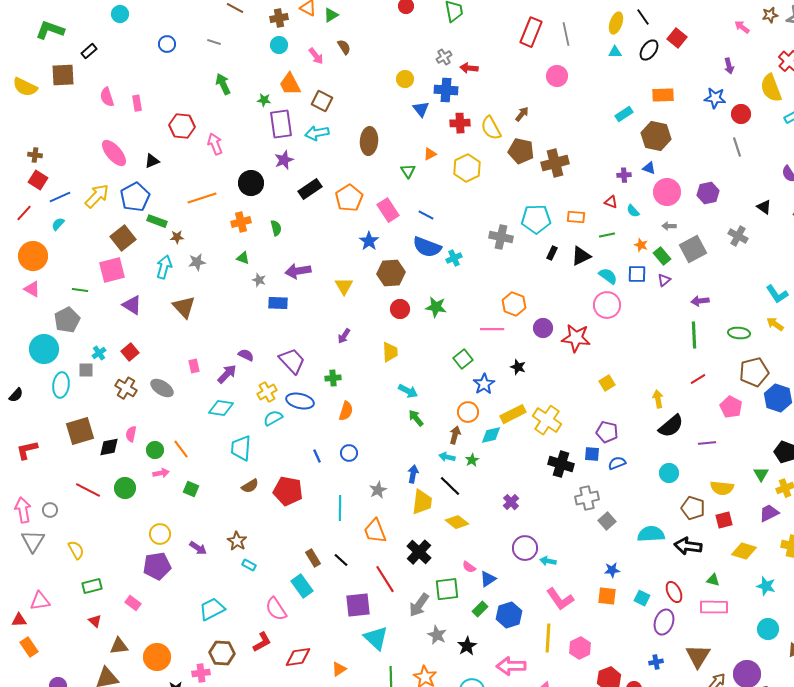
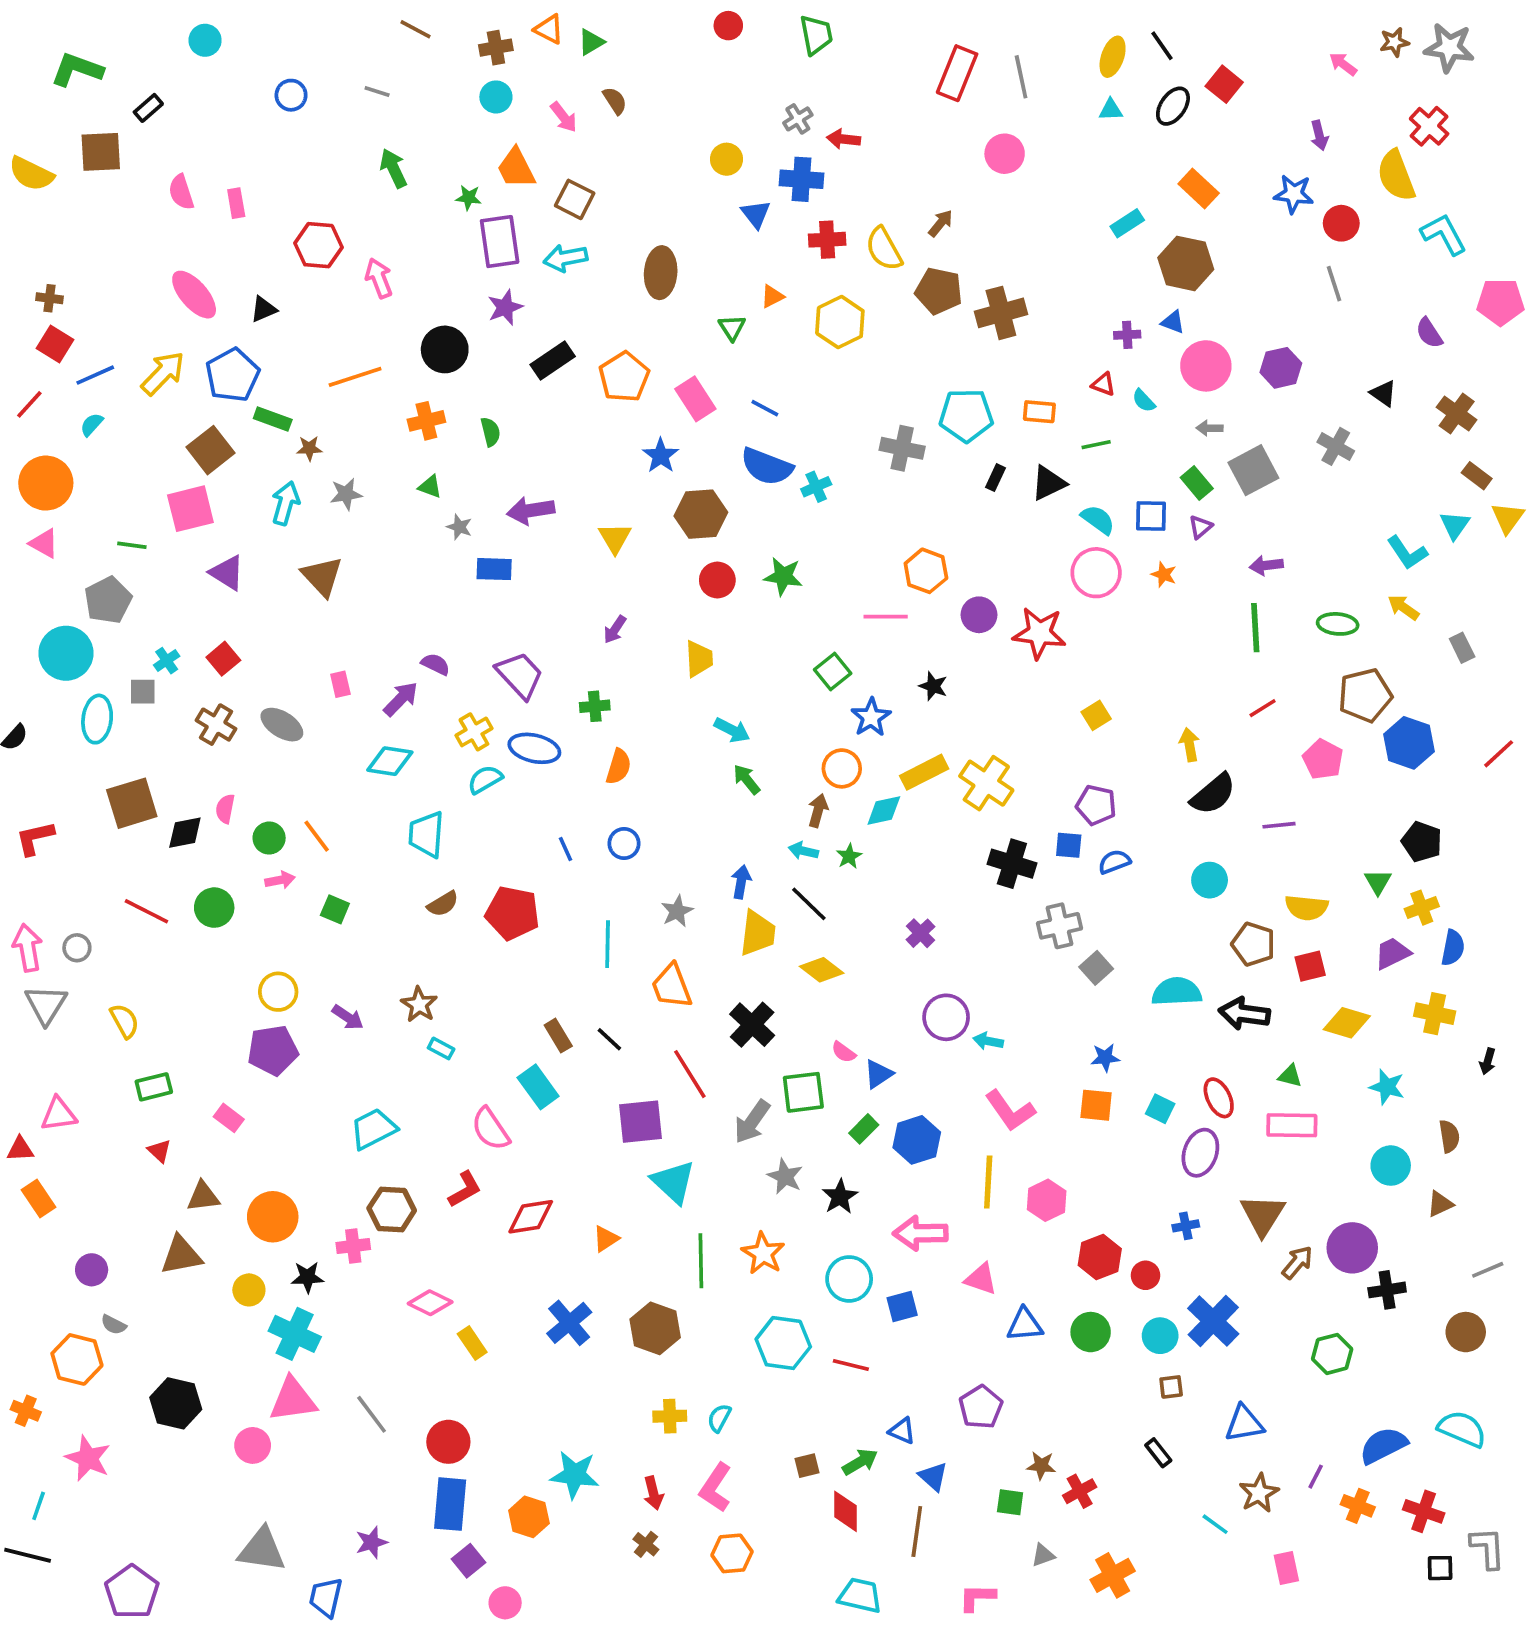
orange rectangle: (663, 95) -> (1199, 188), turned 45
orange star: (641, 245) -> (1164, 575), moved

